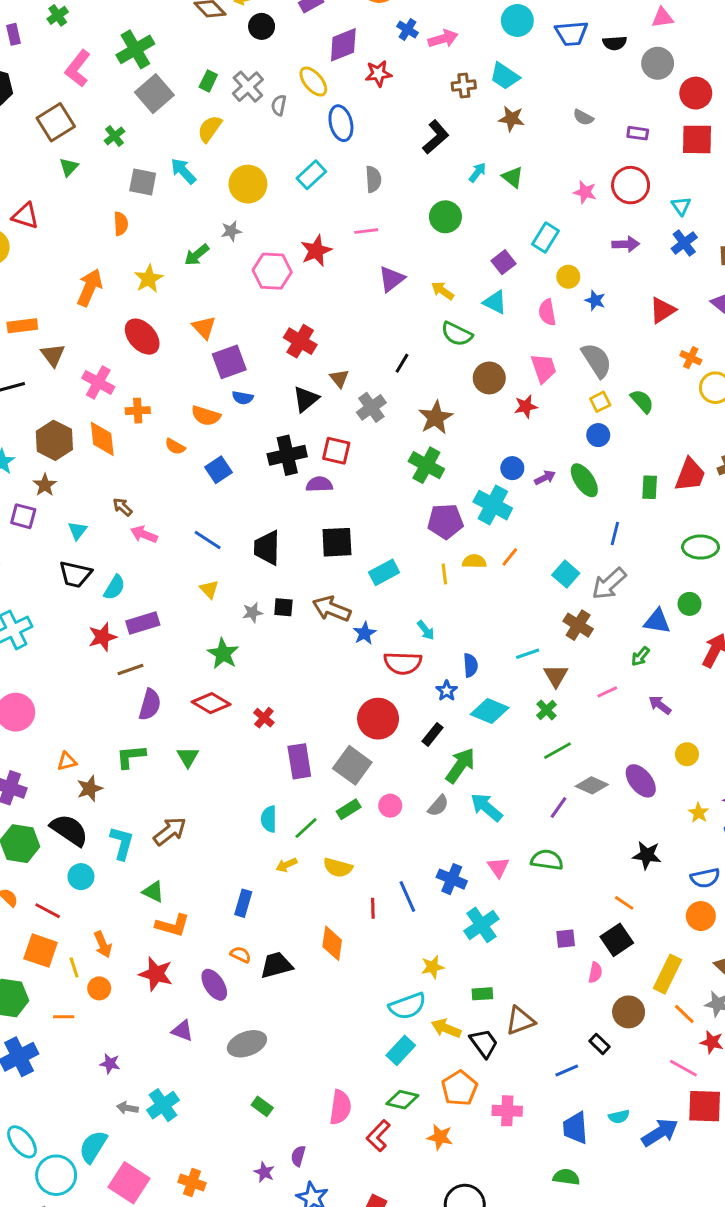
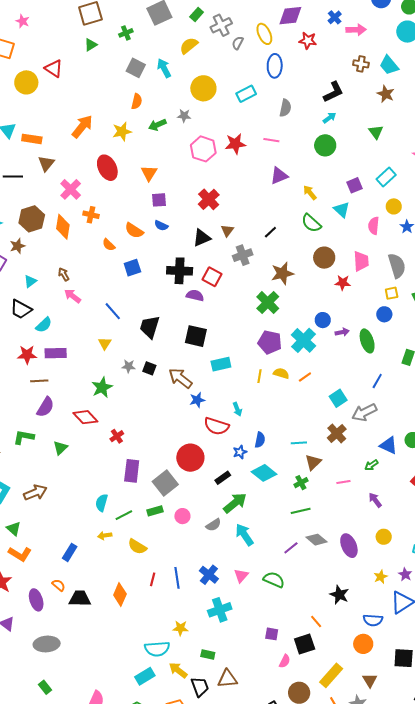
cyan arrow: (478, 172) -> (329, 118), moved
orange semicircle: (121, 224) -> (137, 101), moved
purple square: (229, 362) -> (159, 200), size x0.7

